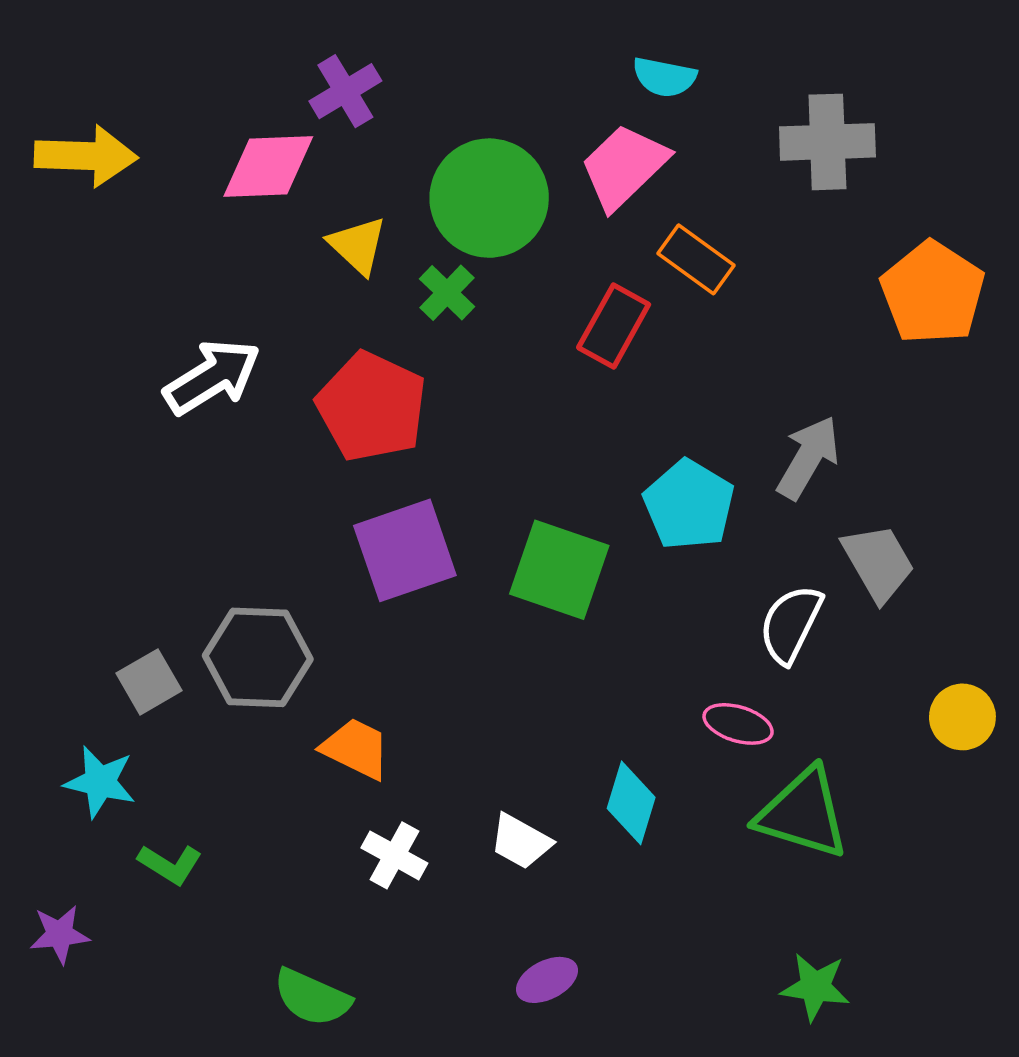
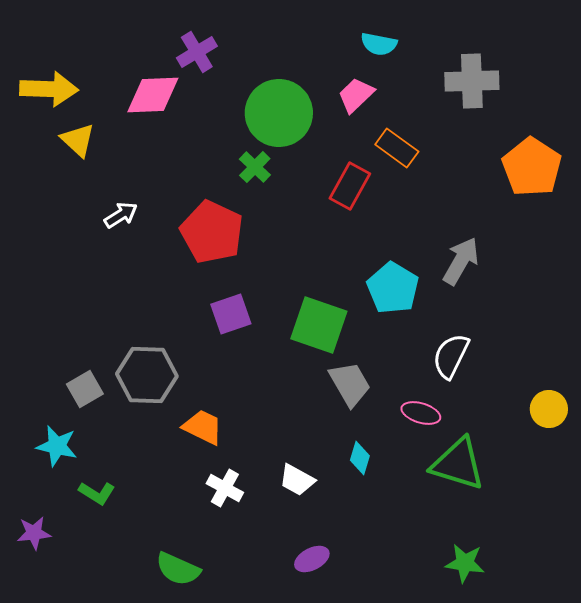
pink trapezoid: (624, 166) -> (356, 95), size x0.7
yellow triangle: (358, 245) -> (78, 140), moved
white arrow: (212, 377) -> (121, 215), size x0.6
purple square: (405, 550) -> (231, 314), size x0.7
gray trapezoid: (878, 563) -> (350, 384), moved
cyan diamond: (631, 803) -> (360, 458), size x0.7

